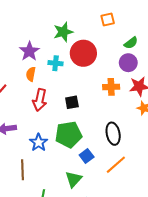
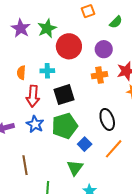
green semicircle: (131, 43) -> (116, 22), moved
purple star: (29, 51) -> (21, 28), moved
cyan cross: (56, 63) -> (47, 71), moved
purple circle: (128, 63) -> (104, 49), moved
black square: (72, 102) -> (64, 95), size x1.5
blue star: (39, 142) -> (35, 124), moved

